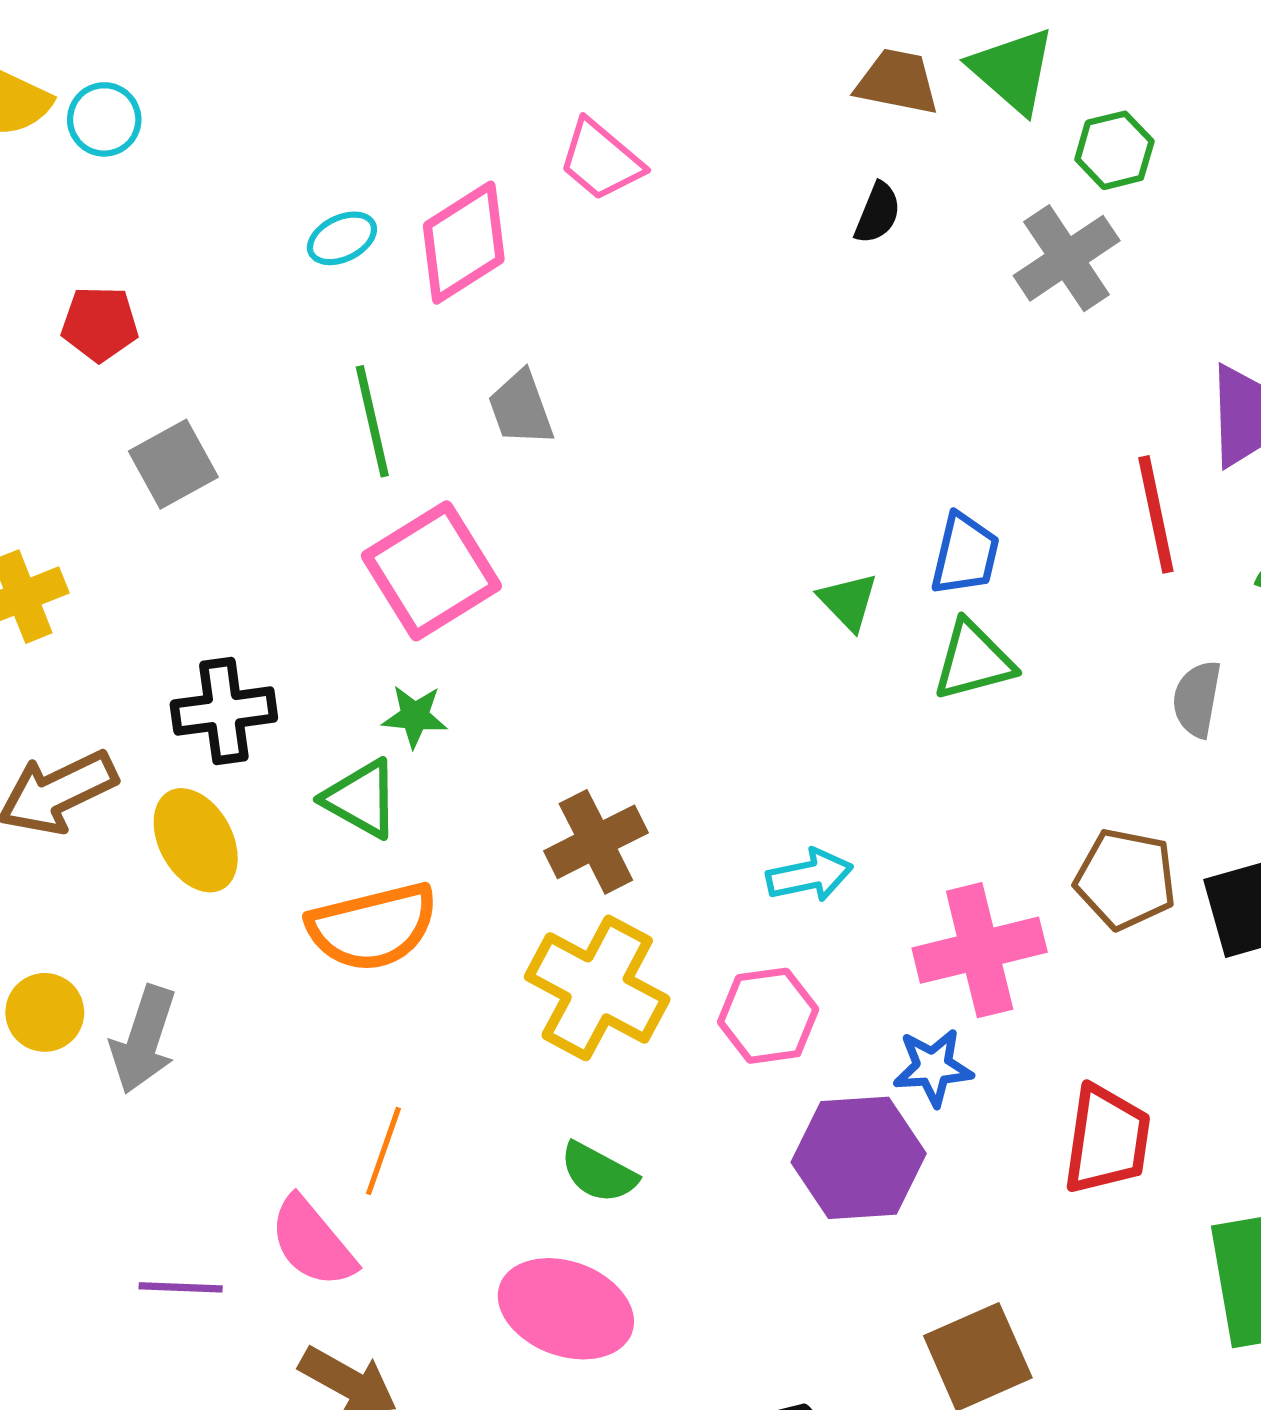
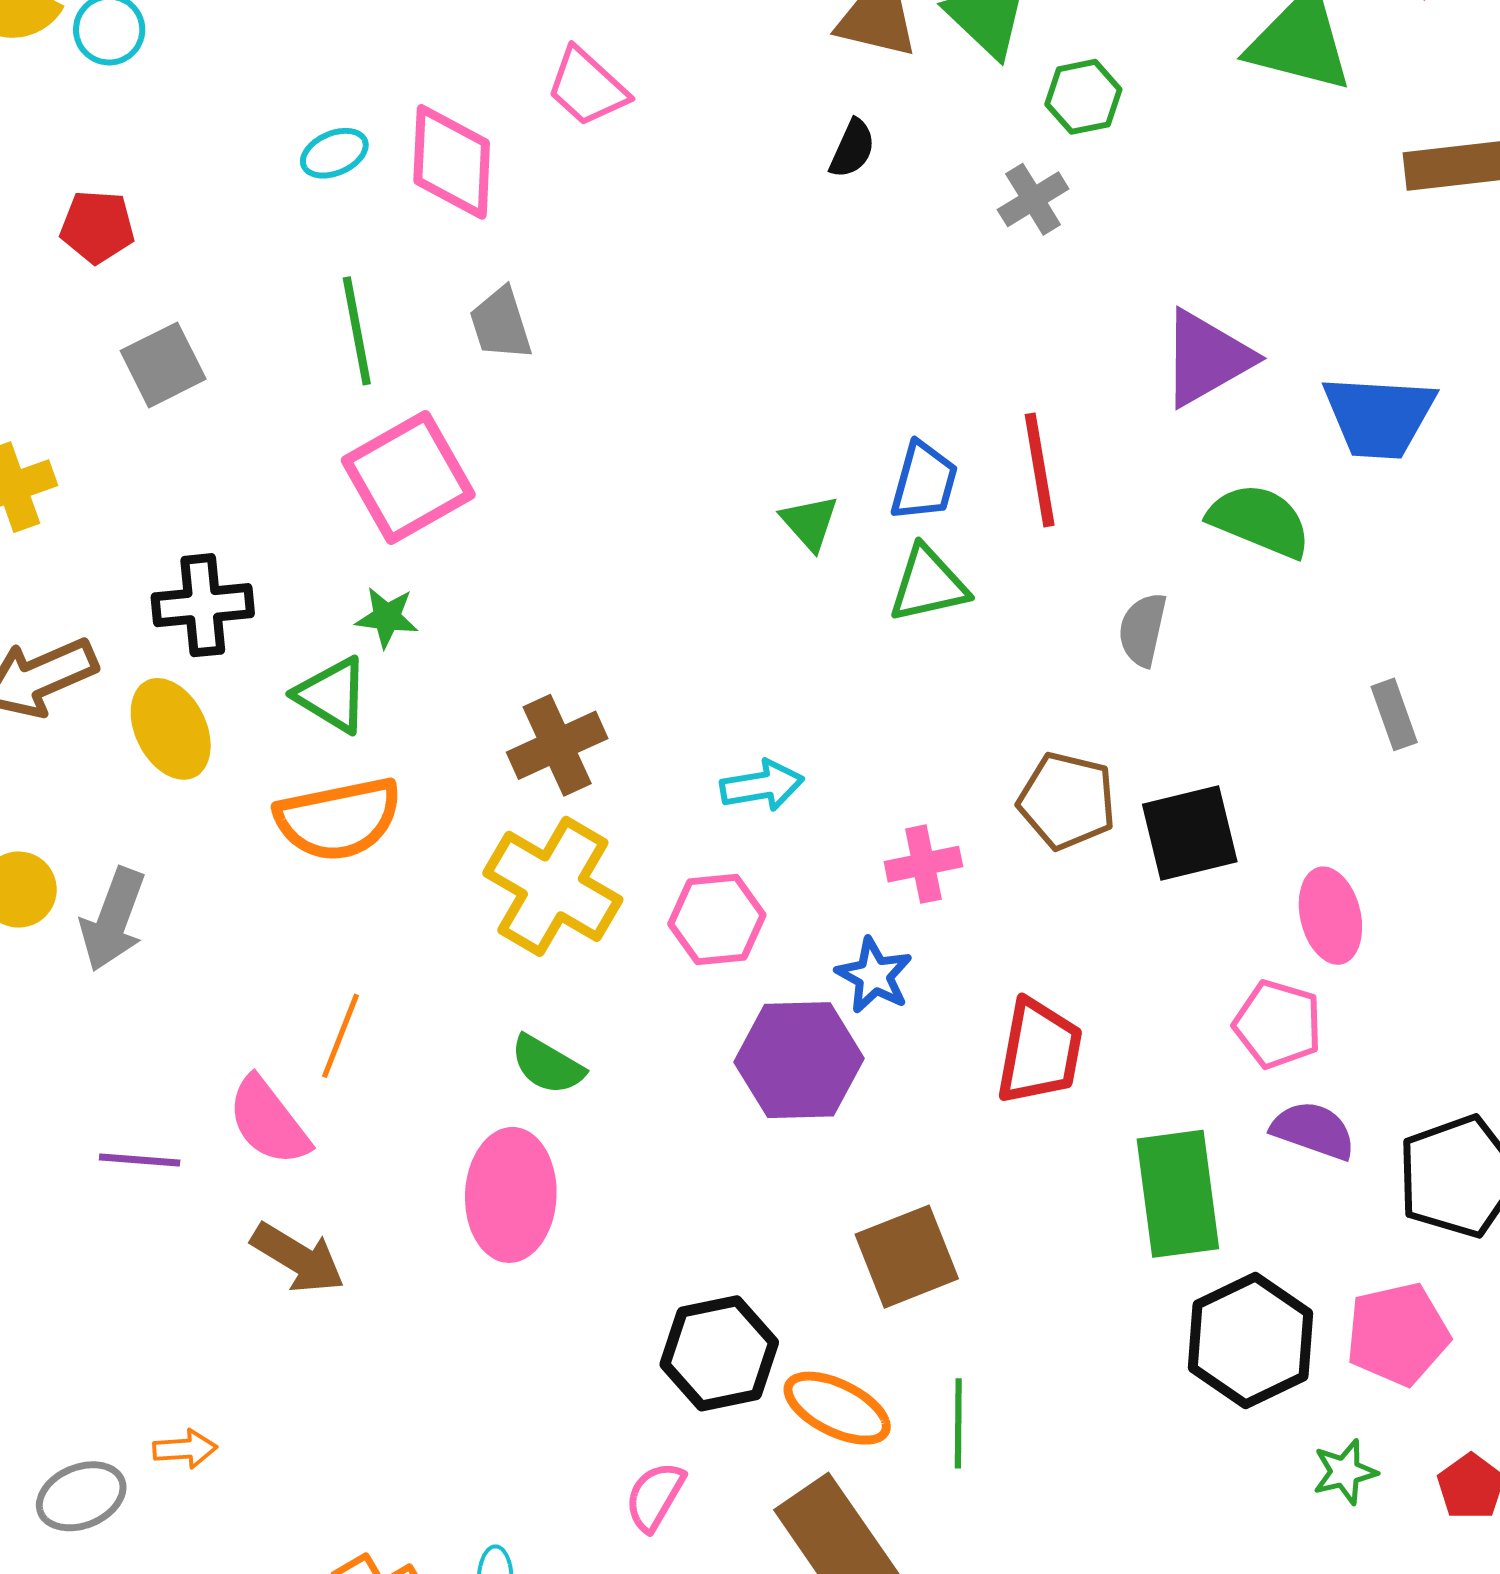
pink diamond: (464, 243) -> (452, 162), turned -57
gray cross: (1067, 258) -> (1033, 199), size x0.7
red line: (1156, 514) -> (1040, 470), moved
pink cross: (980, 950) -> (923, 864), size x0.6
blue star: (933, 1067) -> (874, 975), turned 30
pink ellipse: (566, 1309) -> (511, 1195), turned 70

